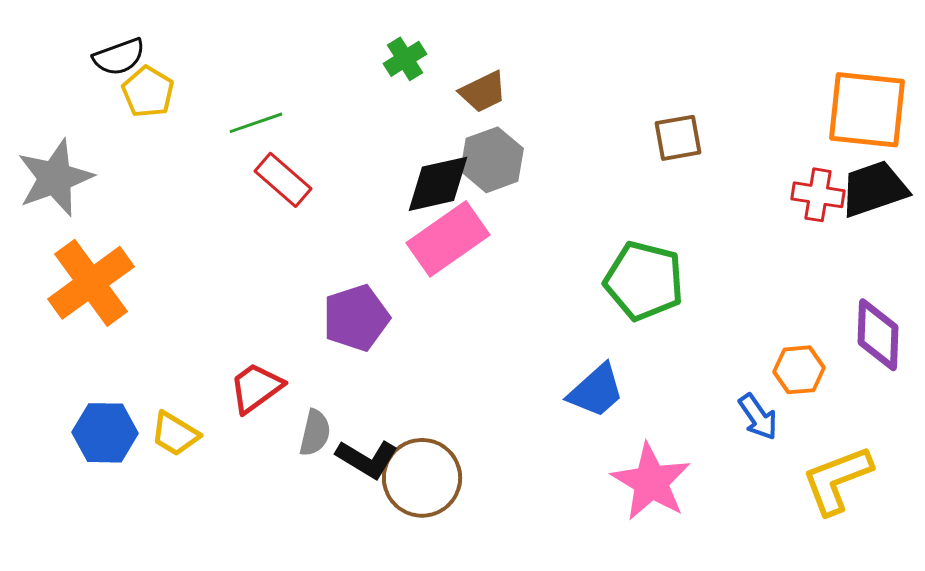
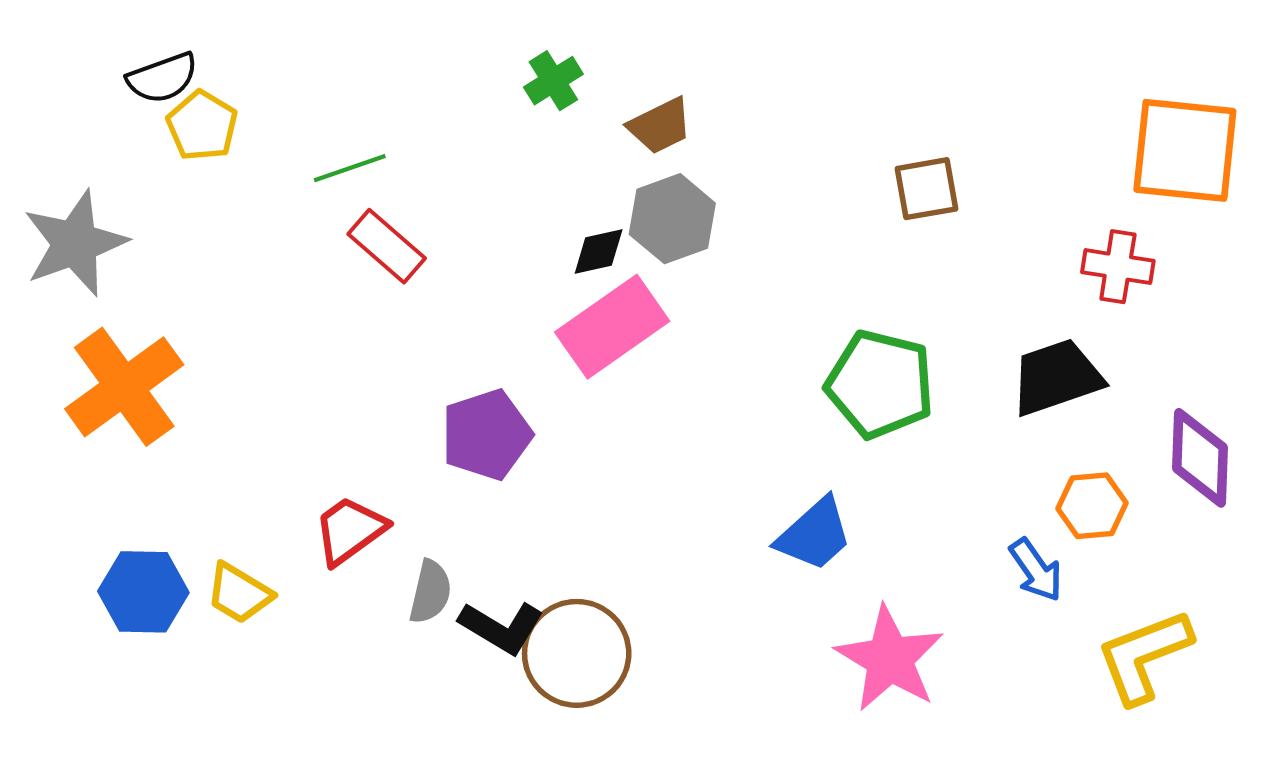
black diamond: (438, 184) -> (599, 252), size x0.6
black trapezoid: (874, 189) -> (1056, 377), moved

